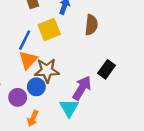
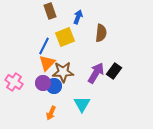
purple arrow: (82, 88) -> (96, 73), moved
purple circle: (18, 97) -> (43, 83), moved

